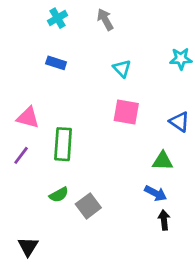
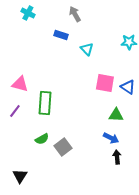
cyan cross: (57, 18) -> (28, 13), moved, turned -32
blue rectangle: (56, 63) -> (61, 35), moved
pink square: (126, 112) -> (105, 83), moved

